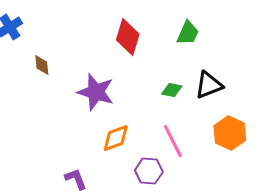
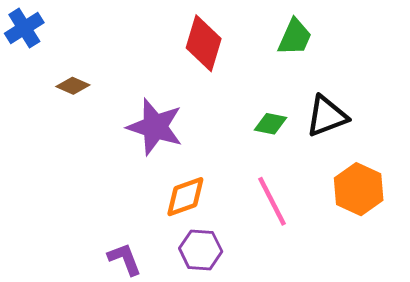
brown diamond: (42, 65) -> (73, 86), turned -60
purple hexagon: (149, 171) -> (201, 250), moved

